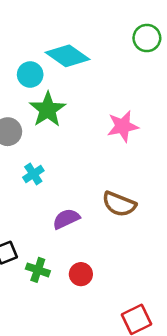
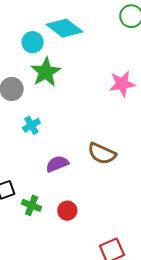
pink star: (123, 126) -> (122, 84), moved

